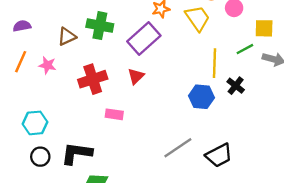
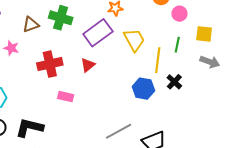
yellow trapezoid: (198, 18) -> (134, 40), moved
green line: (245, 49) -> (177, 45), moved, turned -56

